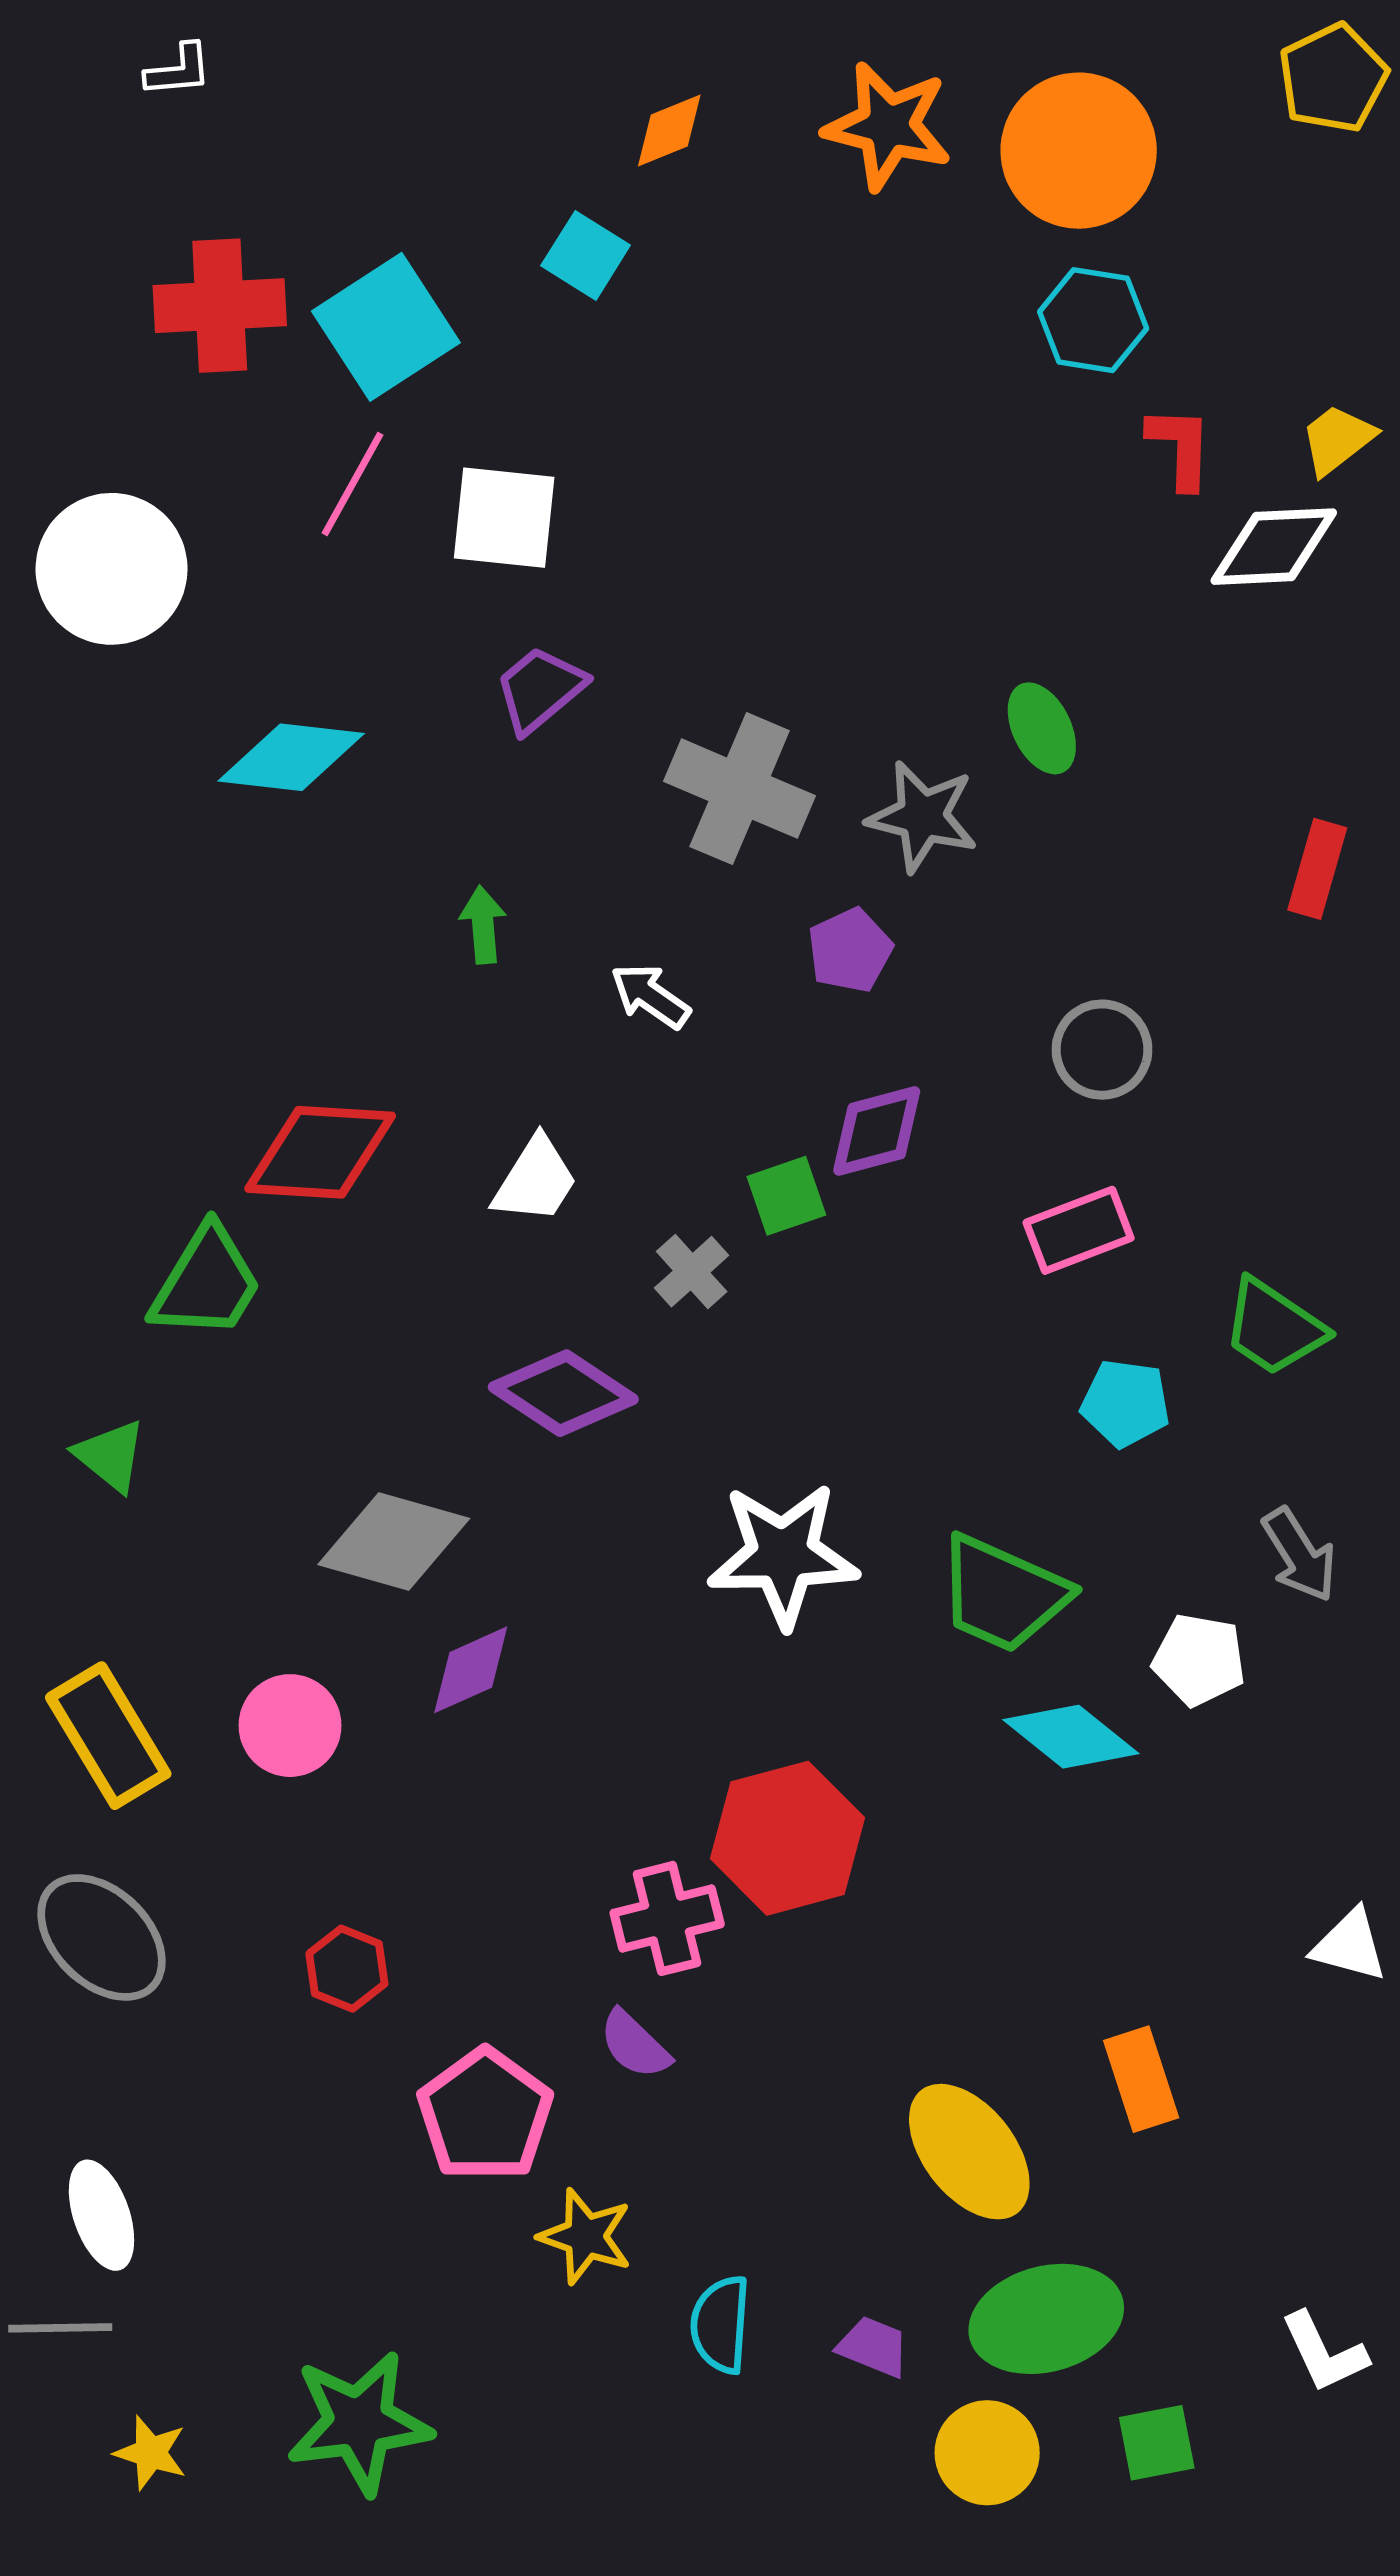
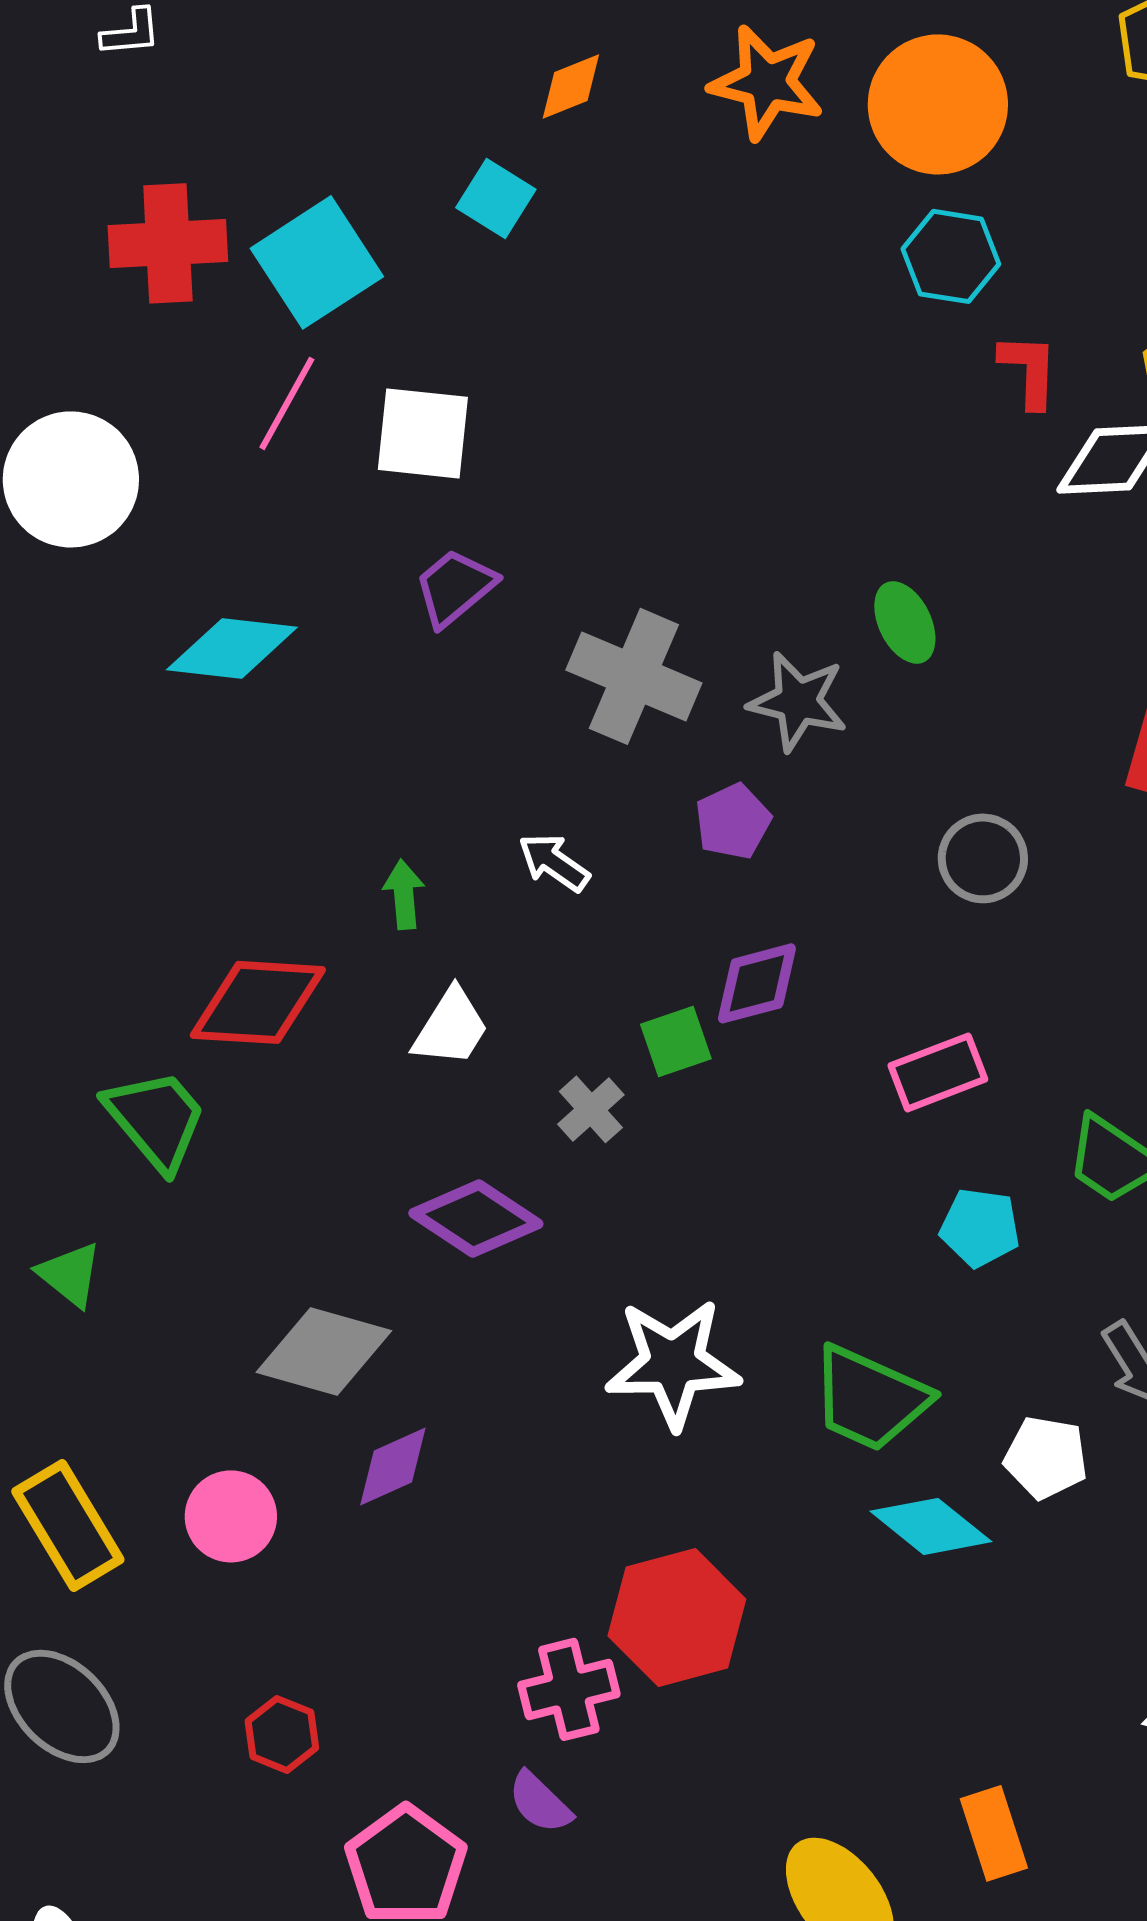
green arrow: (483, 925) -> (404, 894), moved
gray circle: (1102, 1050) -> (983, 858), moved
green trapezoid: (206, 1283) -> (156, 1119), turned -71

